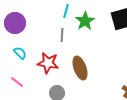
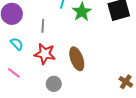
gray line: (62, 35) -> (43, 26), moved

